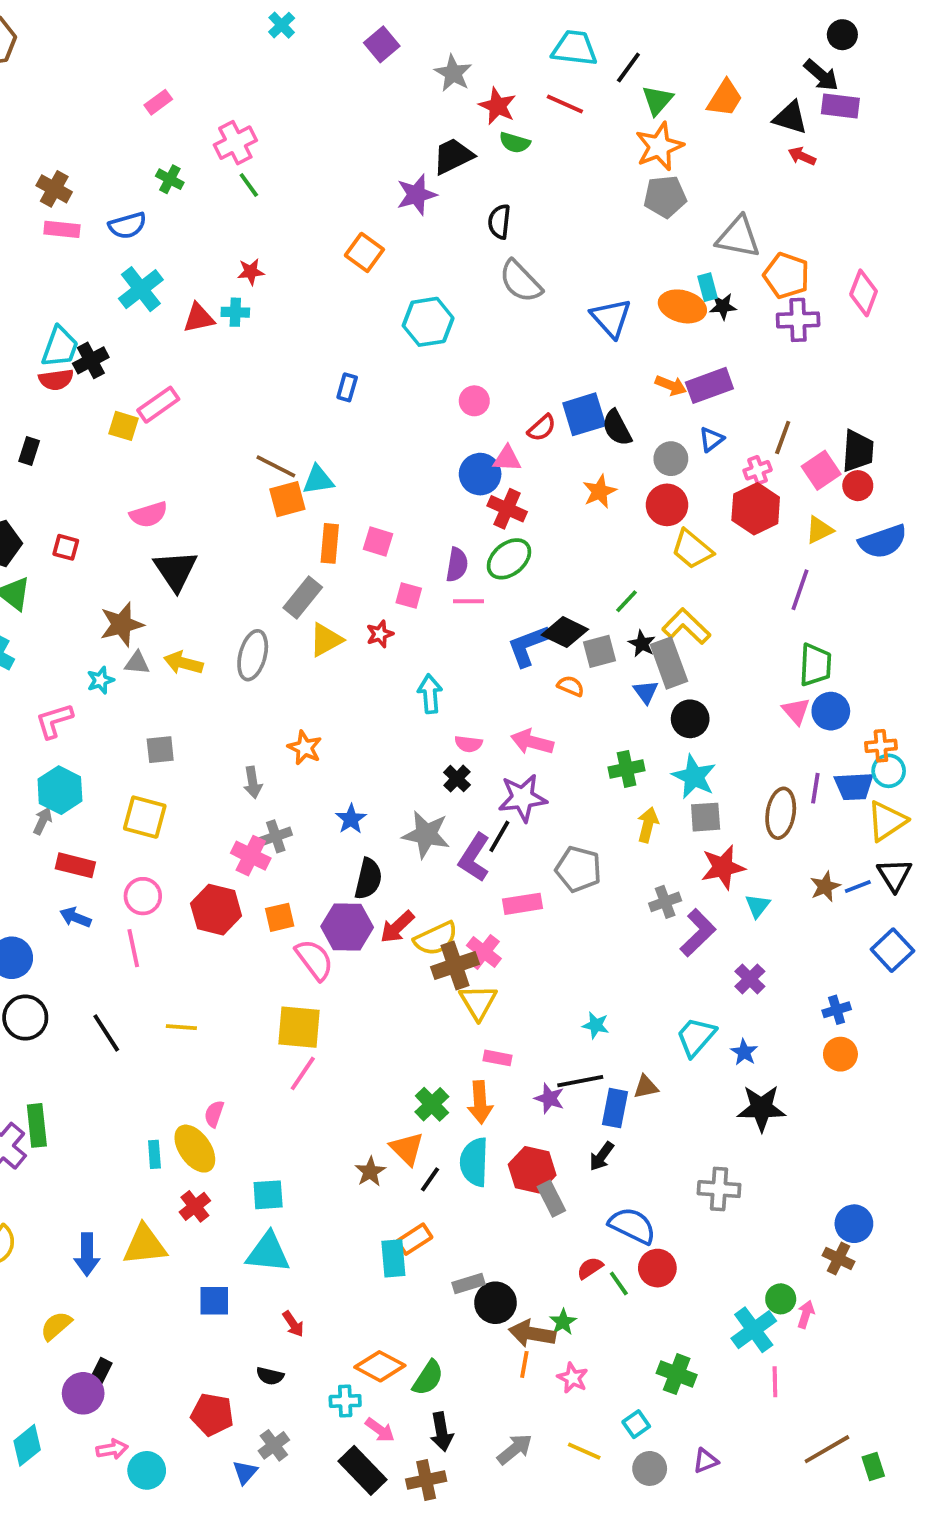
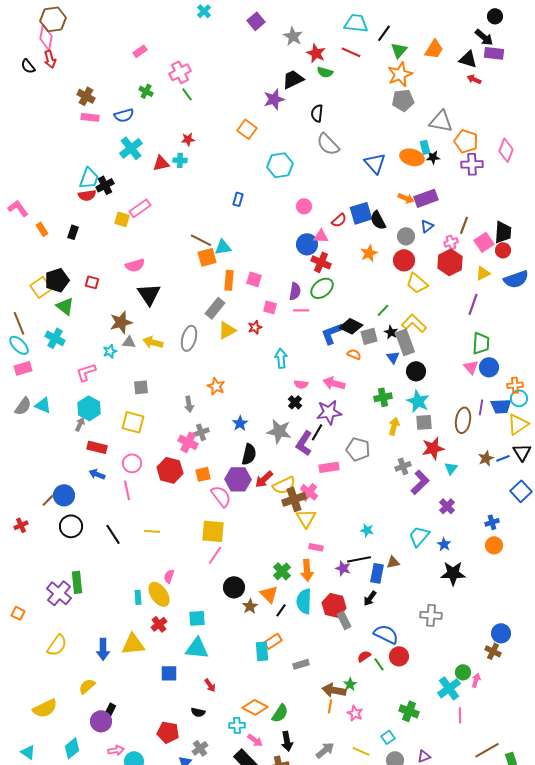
black circle: (495, 1303) -> (234, 587), moved

